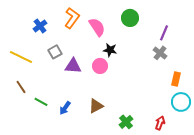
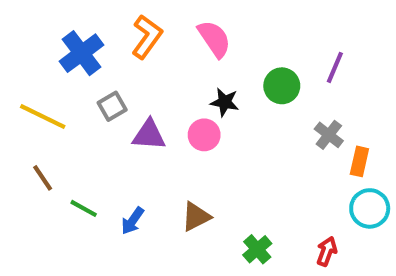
green circle: (130, 18) -> (282, 86), moved
blue cross: (40, 26) -> (82, 53), size x1.5
pink semicircle: (97, 27) -> (214, 39), moved
gray cross: (160, 53) -> (329, 135), moved

